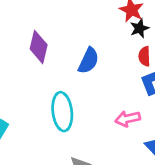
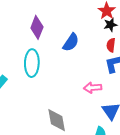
cyan ellipse: (62, 112) -> (32, 63), moved

